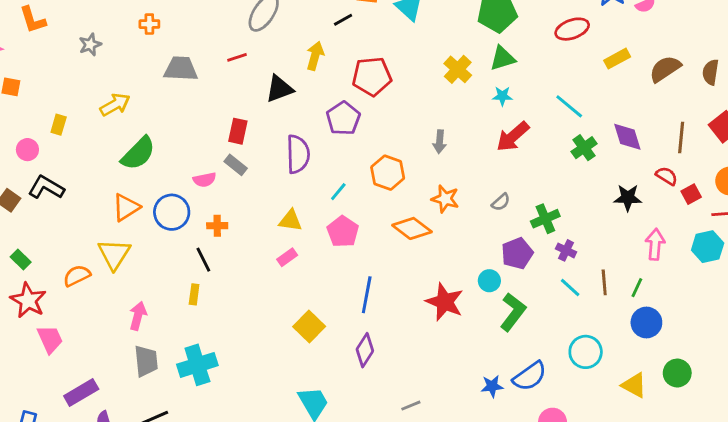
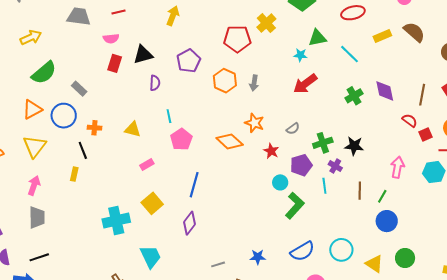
green triangle: (503, 58) -> (317, 38), moved
yellow cross: (458, 69) -> (266, 23), moved
brown semicircle: (665, 69) -> (414, 32), moved, turned 70
red pentagon: (372, 76) -> (237, 39), moved
black triangle: (279, 89) -> (143, 55), moved
cyan line: (569, 106) -> (349, 54), moved
purple semicircle: (298, 154) -> (155, 83), size x0.6
gray rectangle: (236, 165) -> (79, 89), moved
orange hexagon: (388, 173) -> (225, 81), moved
pink semicircle: (205, 180) -> (111, 39), moved
cyan line: (338, 192) -> (169, 116), moved, turned -56
black star: (628, 198) -> (354, 146), moved
yellow triangle: (290, 221) -> (133, 129), moved
yellow triangle: (114, 254) -> (35, 146), moved
pink rectangle: (287, 257) -> (147, 165), moved
cyan line: (570, 287) -> (324, 186), moved, turned 35
red star: (445, 302) -> (271, 151), moved, size x0.6
cyan circle: (586, 352) -> (341, 250), moved
cyan cross: (197, 365) -> (116, 221), moved
blue star: (492, 386) -> (258, 257), moved

